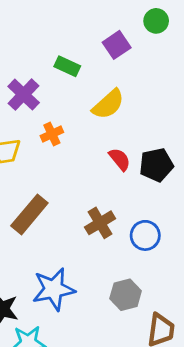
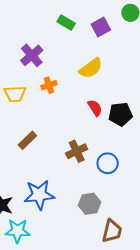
green rectangle: (67, 66) -> (66, 23), moved
brown rectangle: (29, 214) -> (27, 140), size x0.7

